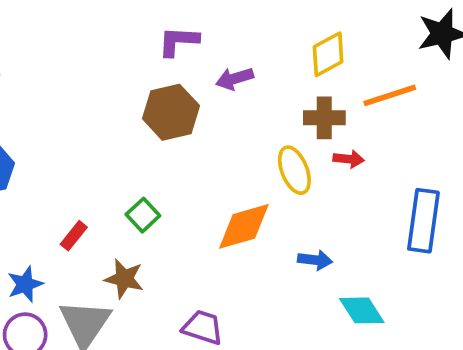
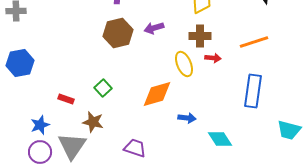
purple arrow: (235, 79) -> (154, 28), moved
orange line: (390, 95) -> (254, 42), moved
red rectangle: (74, 236) -> (66, 99), turned 70
blue arrow: (315, 260) -> (187, 118), moved

